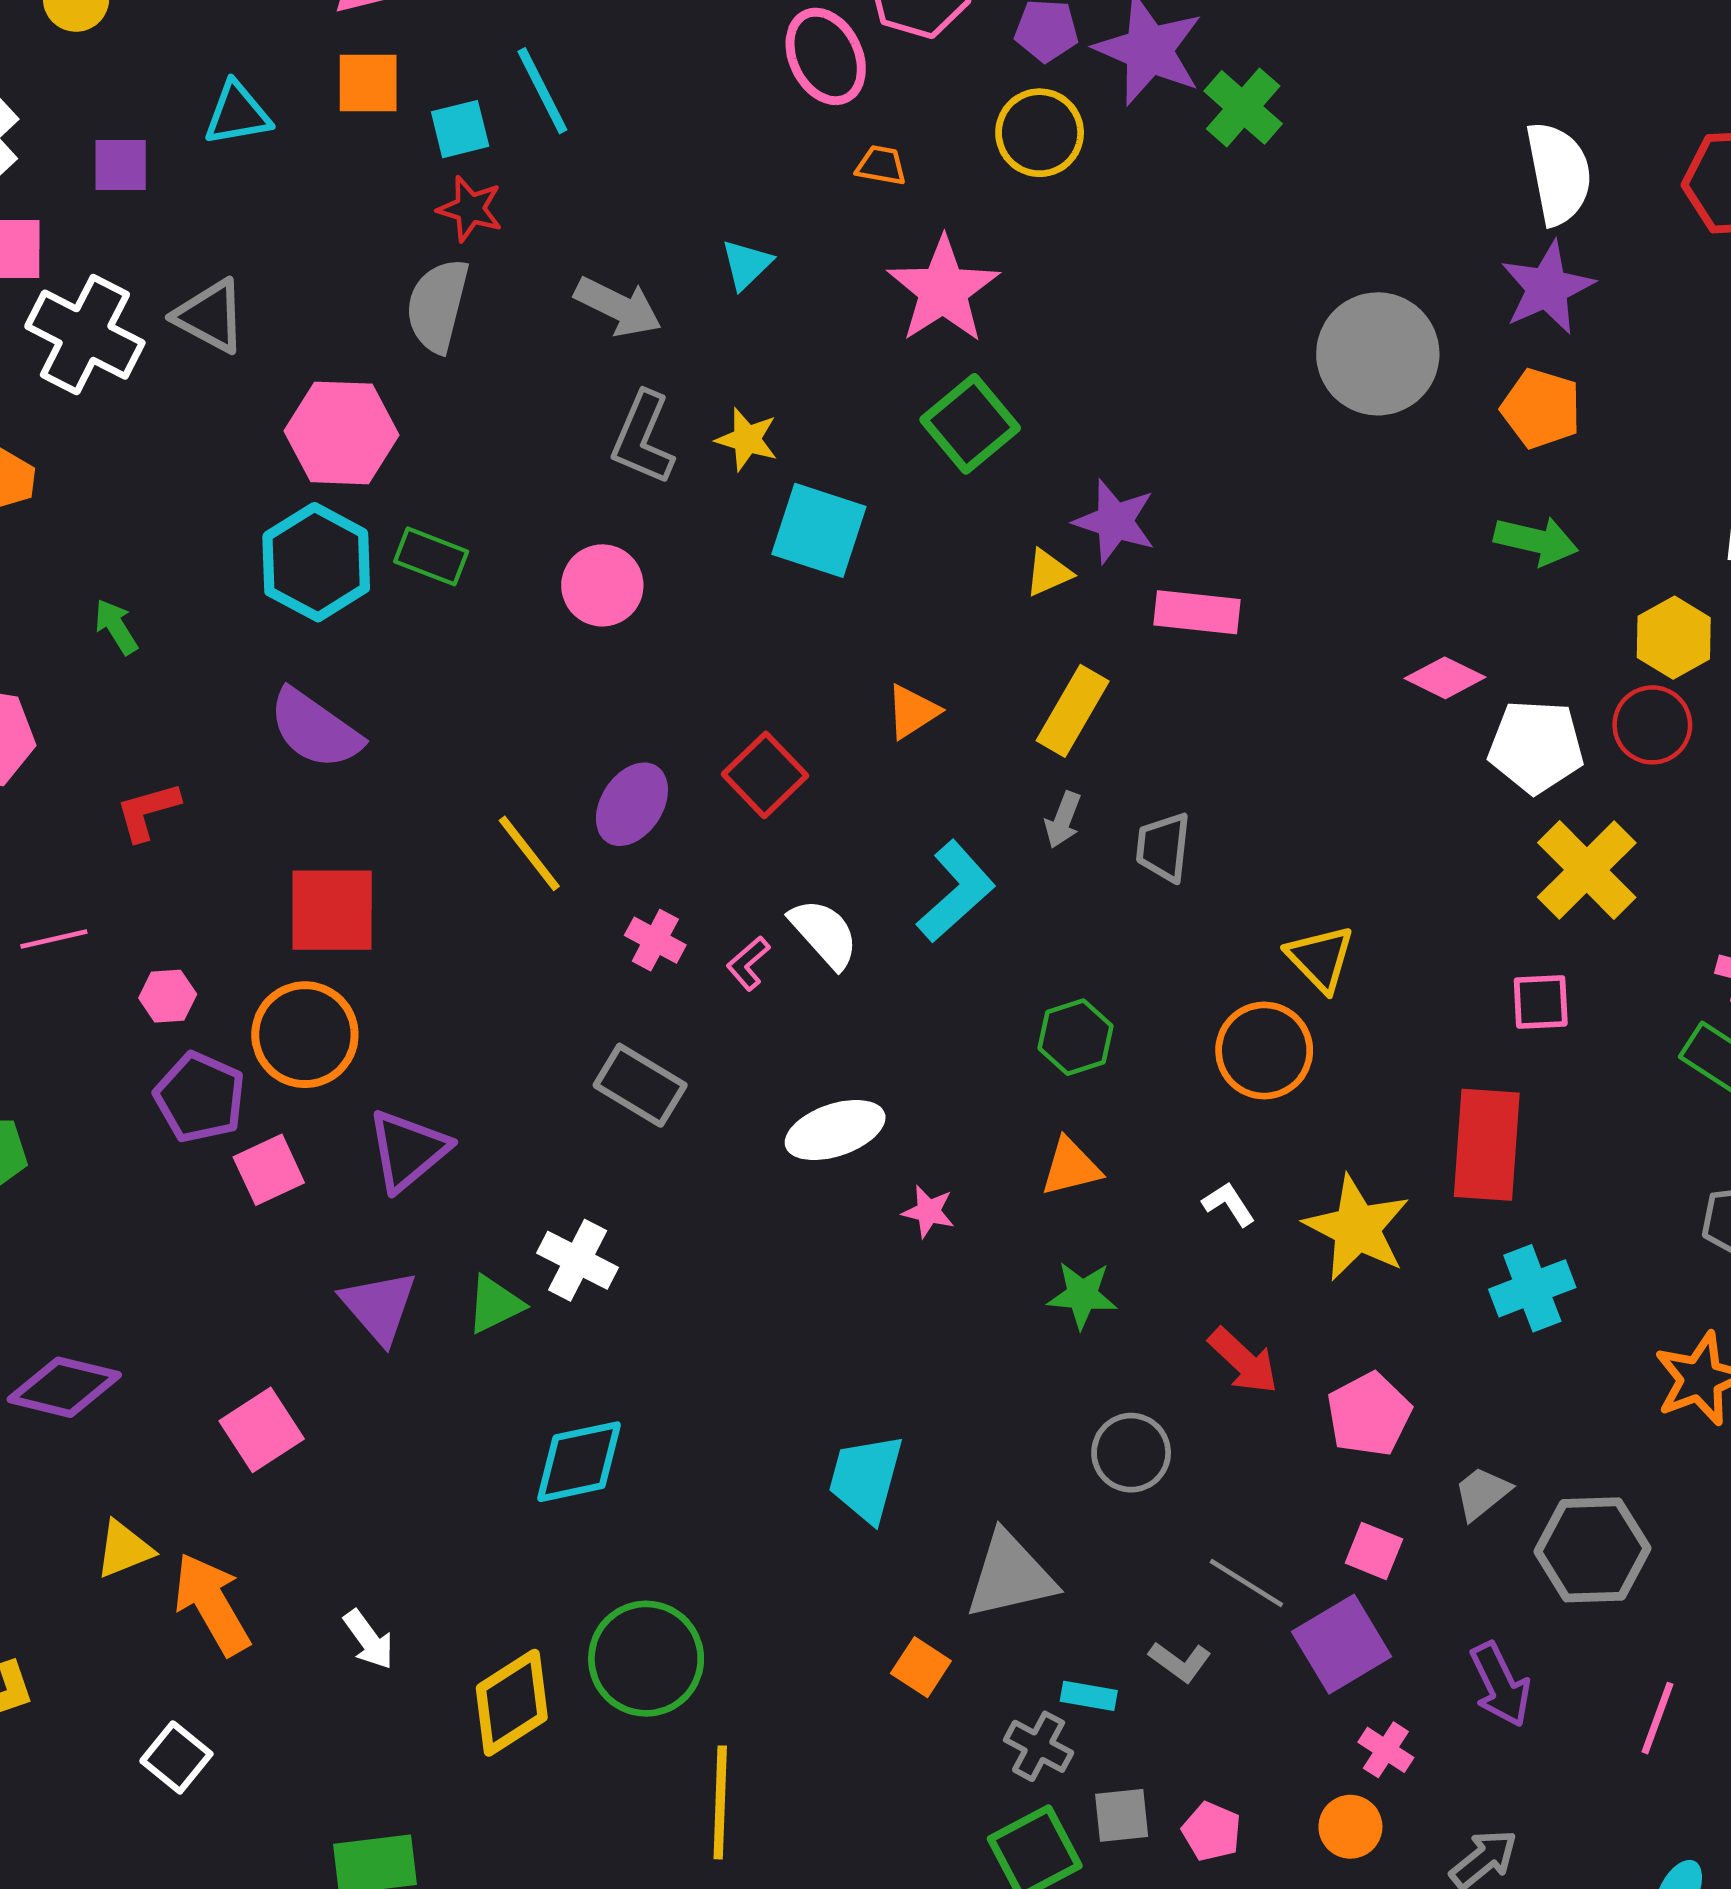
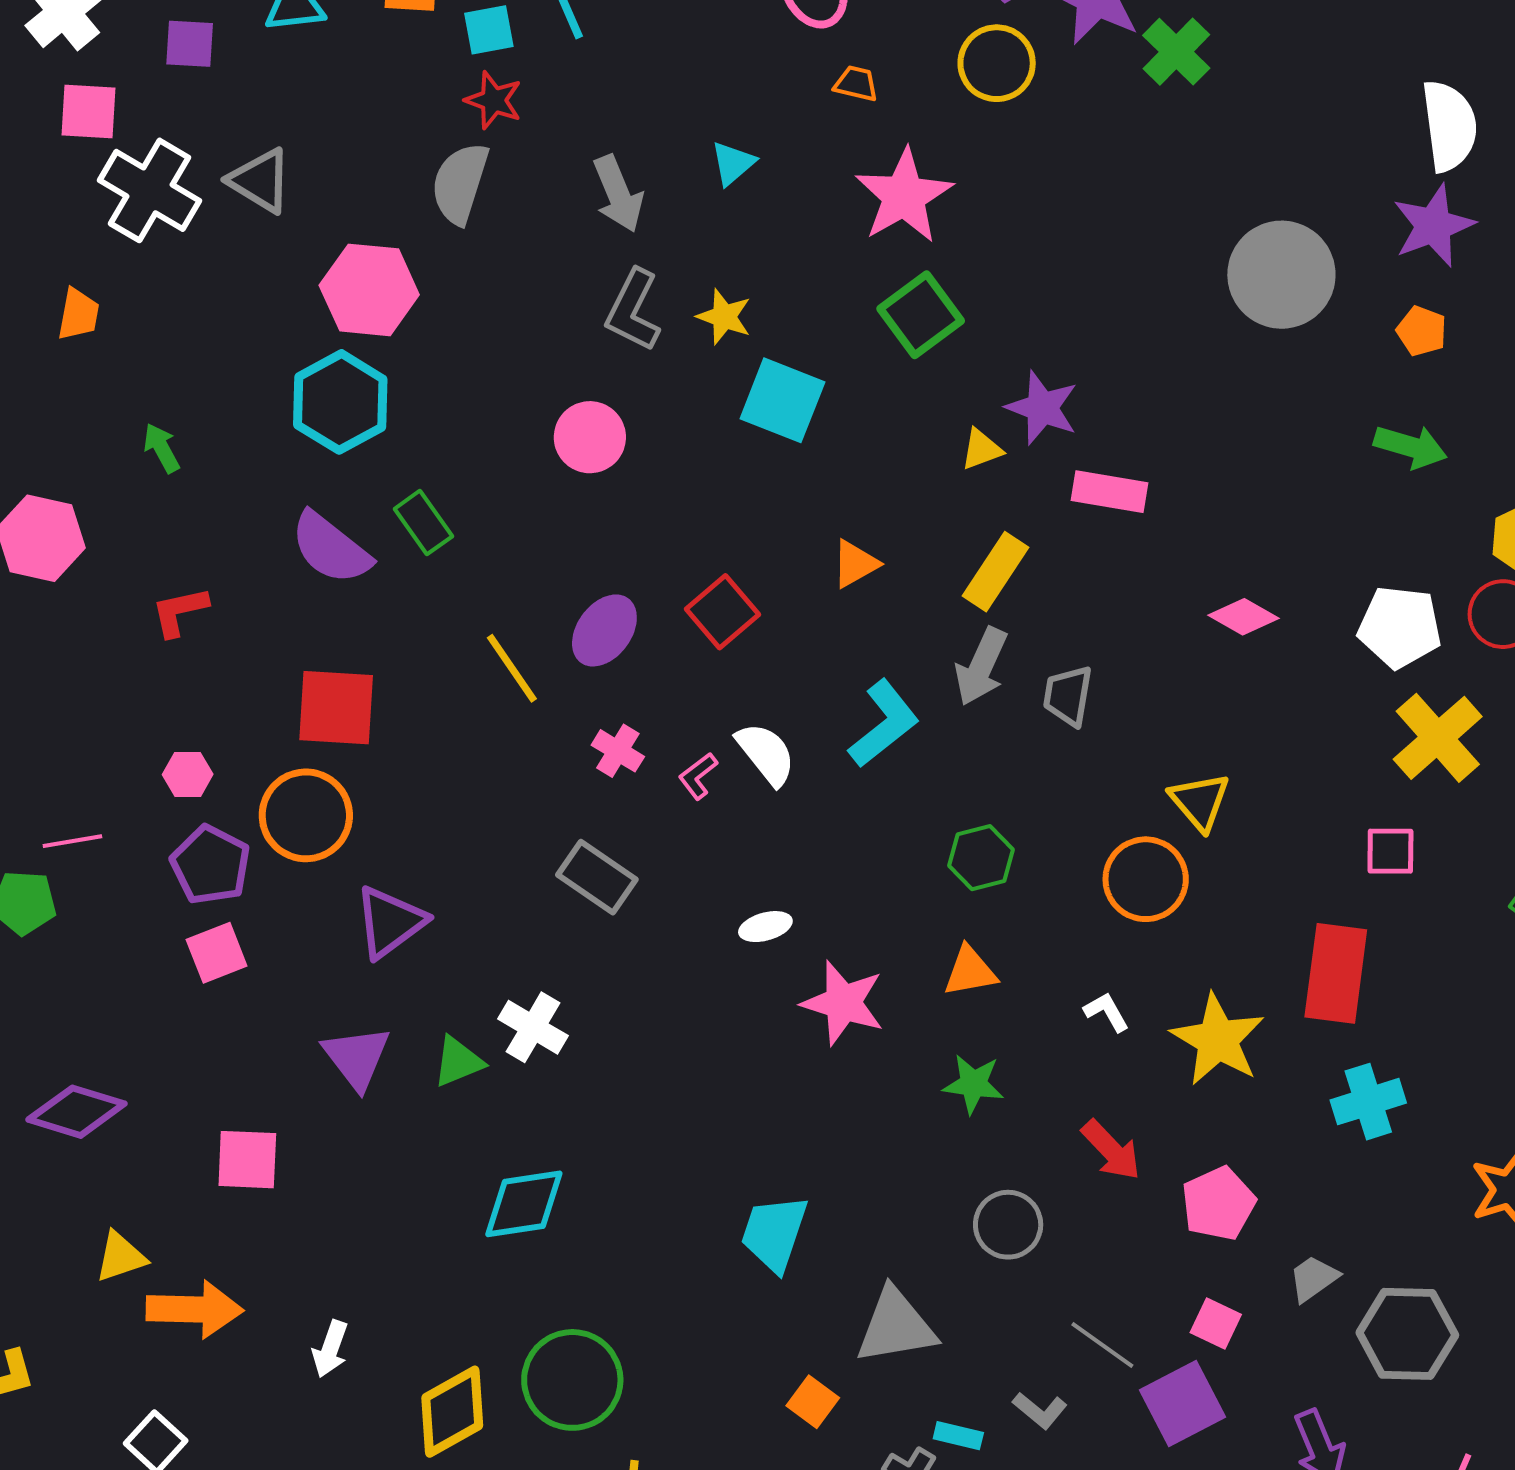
gray arrow: (618, 307) -> (618, 194), turned 38
orange pentagon: (1541, 408) -> (1422, 331), size x0.7
green rectangle: (431, 556) -> (423, 523), moved, turned 30
pink diamond: (1445, 678) -> (1243, 617), moved
gray arrow: (1063, 820) -> (981, 667), size x1.6
pink line: (54, 939) -> (72, 841), moved
white ellipse: (835, 1130) -> (765, 927), size x0.6
pink square: (269, 1170) -> (217, 953), moved
pink star: (928, 1212) -> (843, 1003), size x1.8
pink square: (262, 1430) -> (247, 1160), turned 32
orange arrow: (212, 1604) -> (195, 1309), turned 118
white arrow: (369, 1640) -> (330, 1349), turned 52

